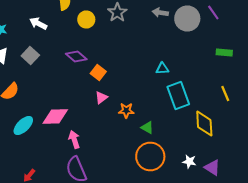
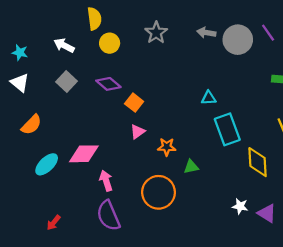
yellow circle: (86, 20) -> (110, 43), moved
gray square: (30, 56) -> (66, 82), moved
green triangle: (147, 128) -> (191, 167), turned -40
orange circle: (150, 156) -> (159, 192), moved

